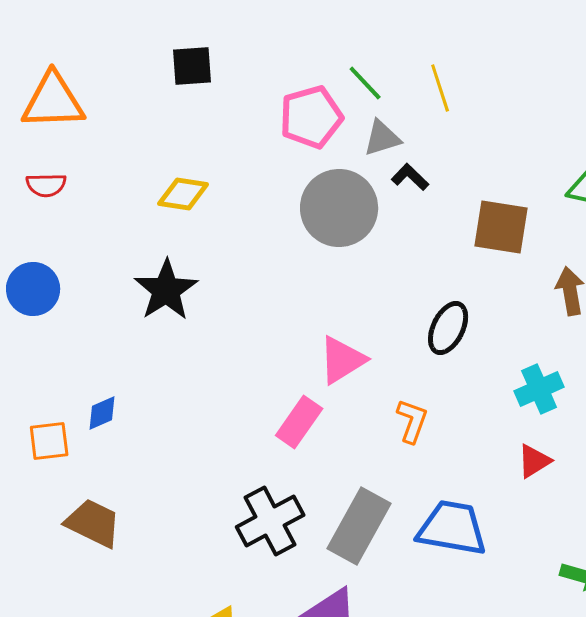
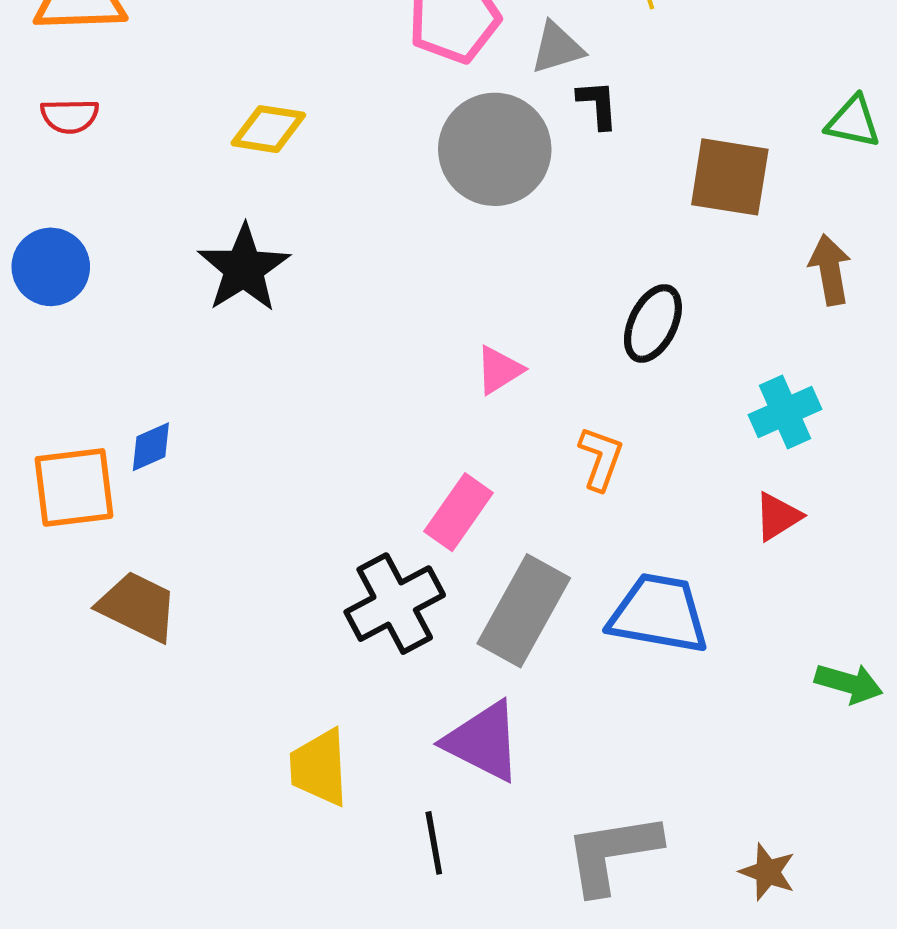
black L-shape: (410, 177) -> (598, 104), turned 42
pink triangle: (342, 360) -> (499, 370), size x0.7
pink rectangle: (299, 422) -> (459, 512), moved
orange square: (49, 441) -> (74, 487), size x1.4

